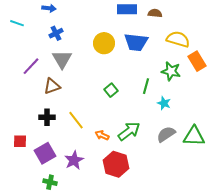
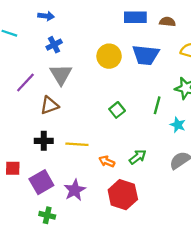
yellow line: (76, 120) -> (77, 144), turned -48
green arrow: (129, 131) -> (138, 157), size x0.7

